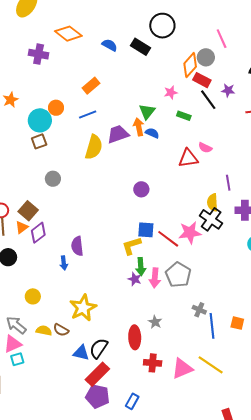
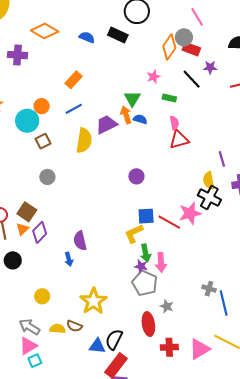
red rectangle: (202, 80) -> (191, 49), moved
brown square: (39, 141) -> (43, 141), moved
pink semicircle: (205, 148) -> (174, 123), moved, turned -120
gray pentagon: (178, 275) -> (145, 283), moved

